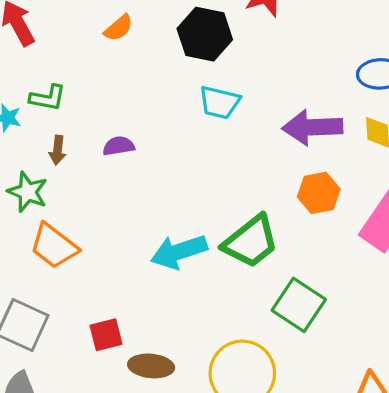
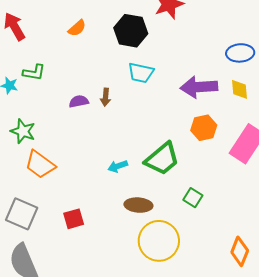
brown arrow: (58, 150) -> (105, 97), moved
cyan arrow: (179, 252) -> (118, 166), size x0.6
green square: (299, 305) -> (193, 198), size x0.6
brown ellipse: (151, 366) -> (138, 205), moved

